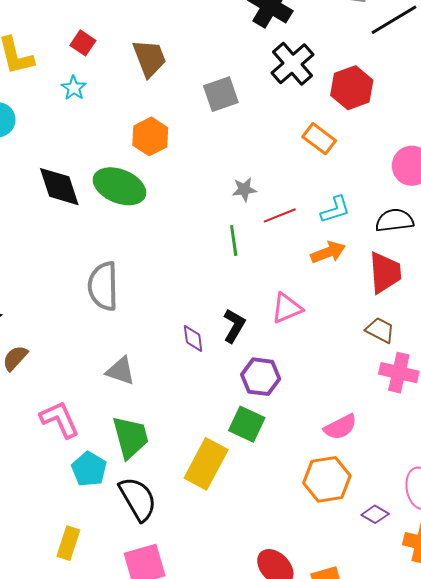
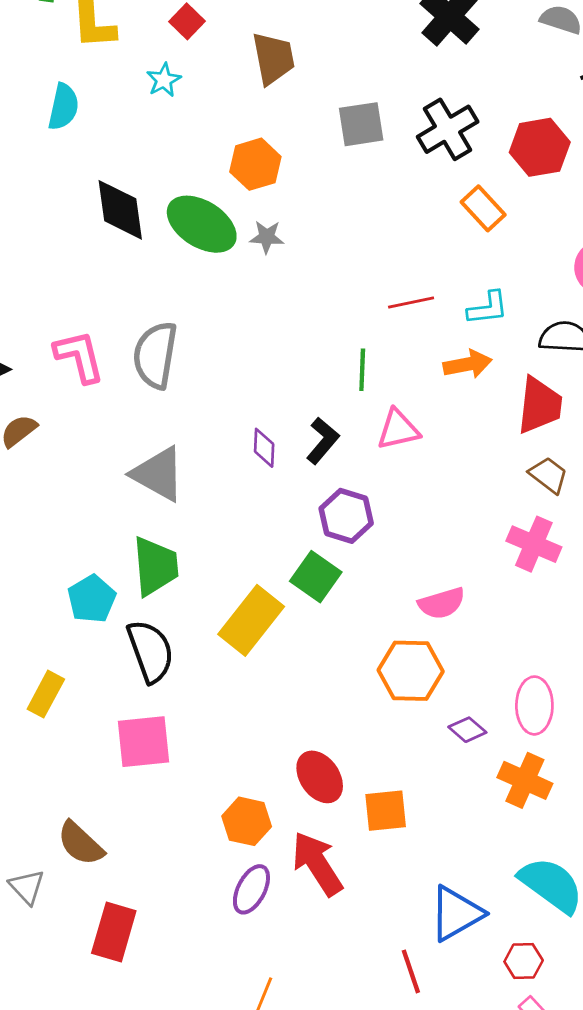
black cross: (292, 64) -> (448, 129), moved
gray star: (244, 189) -> (267, 237), moved
green line: (234, 241) -> (362, 370), moved
brown trapezoid: (380, 330) -> (548, 475), moved
gray triangle: (121, 371) -> (158, 474), size x1.4
pink L-shape: (60, 419) -> (79, 356), moved

